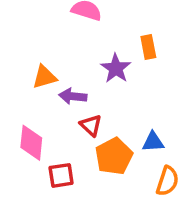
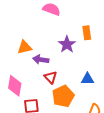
blue triangle: (153, 142) -> (87, 79), moved

